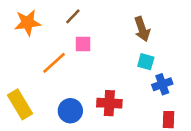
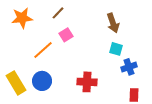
pink square: (83, 44) -> (66, 35), turned -32
blue circle: (70, 111) -> (42, 81), moved

